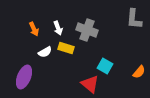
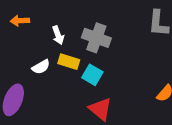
orange arrow: (34, 29) -> (20, 21), moved, turned 112
cyan square: (105, 66) -> (92, 75), moved

